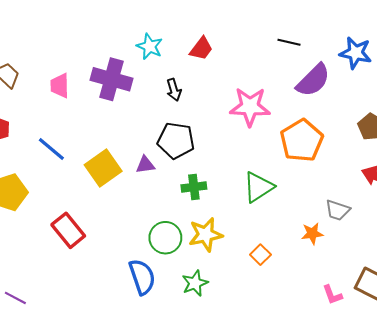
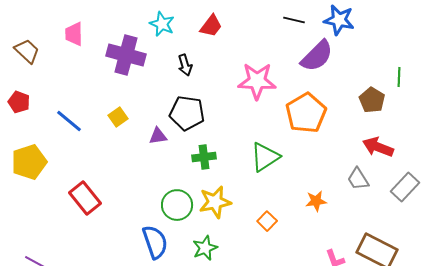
blue star: (356, 53) -> (339, 20), moved
pink trapezoid: (60, 86) -> (74, 34), moved
yellow square: (103, 168) -> (118, 117), moved, size x0.6
gray trapezoid: (338, 210) -> (358, 179), moved, turned 40

